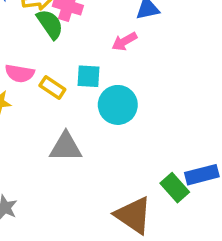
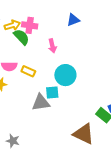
pink arrow: (124, 41) -> (52, 46), moved, turned -64
cyan square: (89, 76) -> (52, 93), moved

